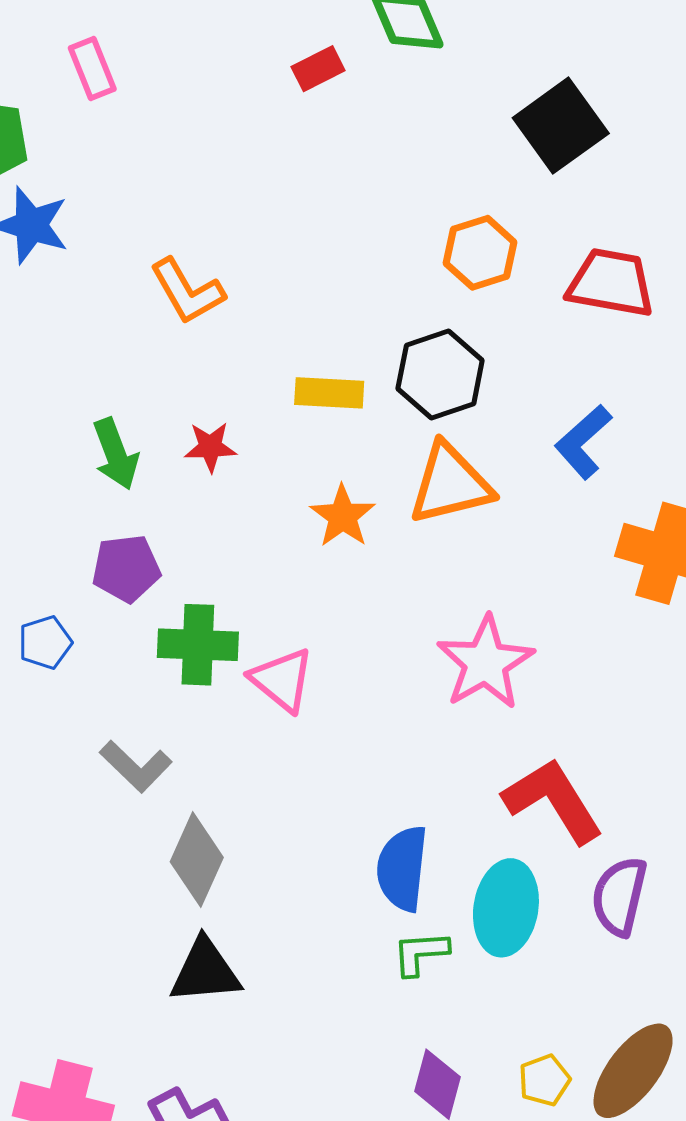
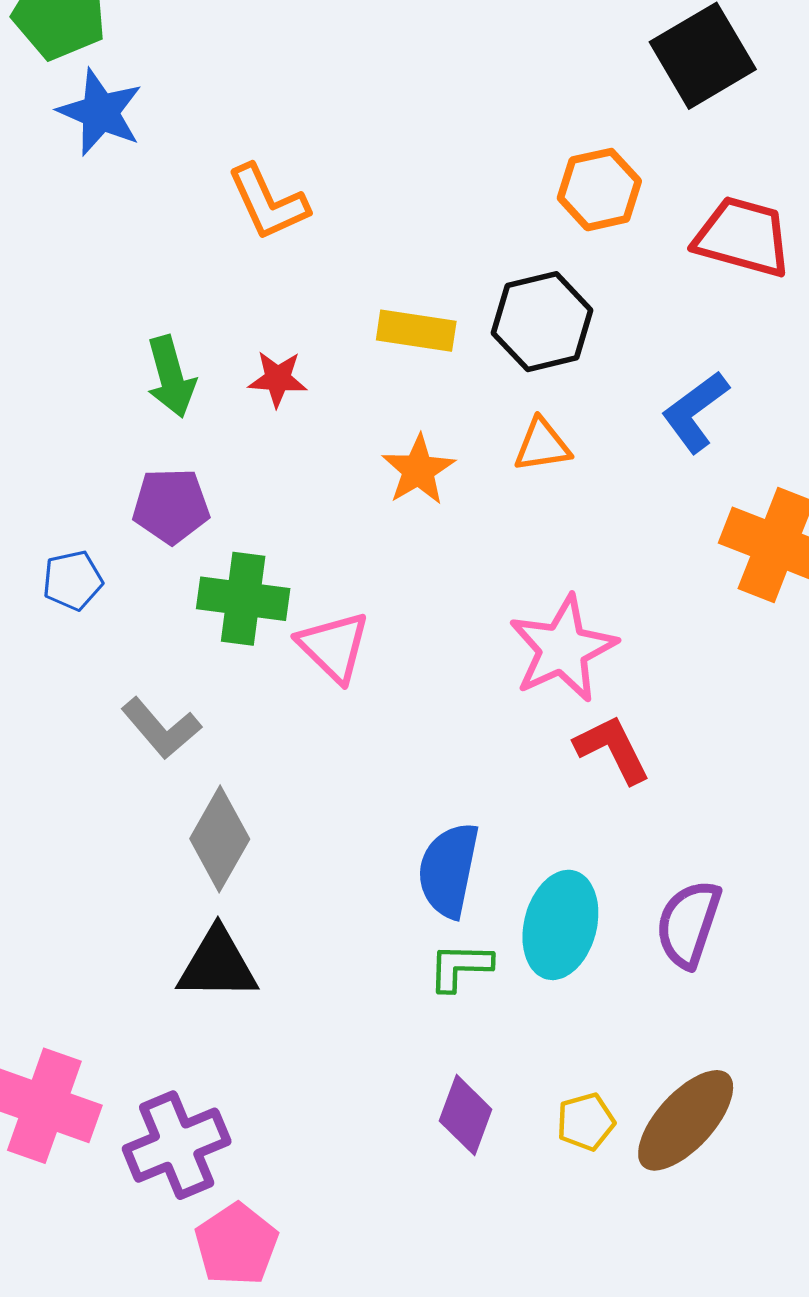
orange triangle: (450, 484) -> (542, 445), size x0.6
red L-shape: (553, 801) -> (612, 749), moved, size x0.7

